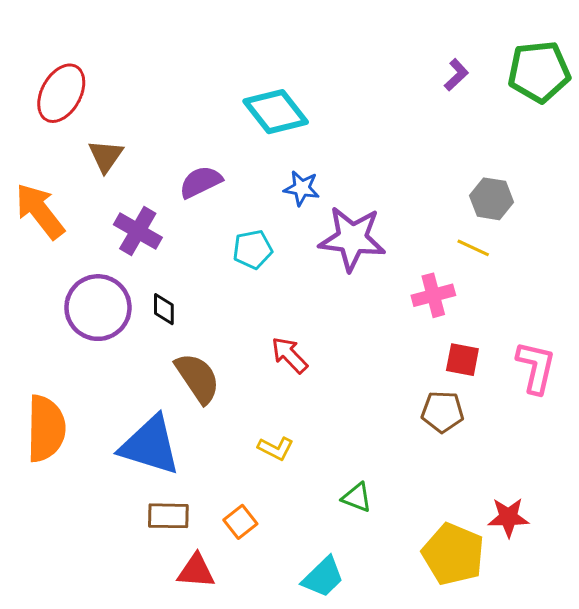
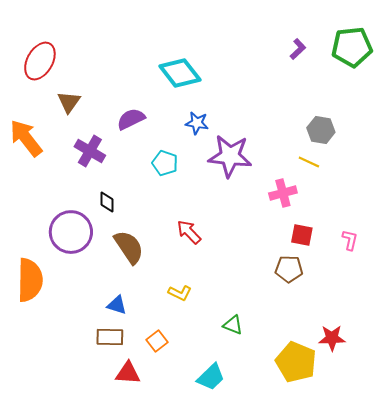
cyan pentagon: (253, 249) -> (165, 163), turned 30
purple circle: (98, 308) -> (71, 232), moved
pink L-shape: (536, 367) -> (350, 240), size x0.6
blue triangle: (150, 445) -> (117, 305), moved, size x0.5

